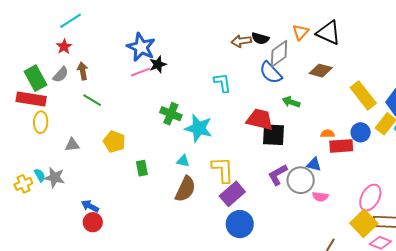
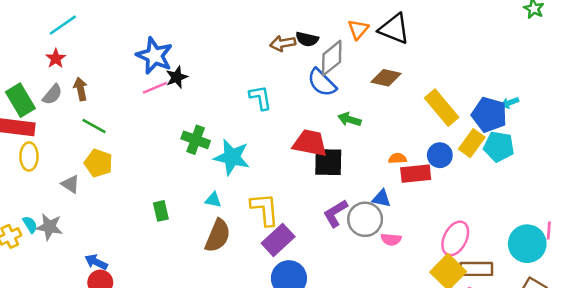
yellow pentagon: (114, 142) -> (98, 163), moved
gray triangle: (72, 145) -> (70, 184), turned 42

